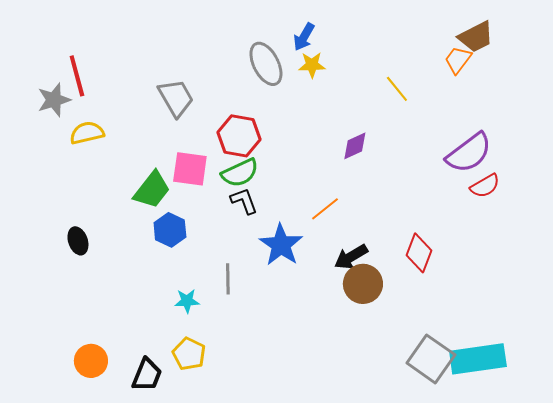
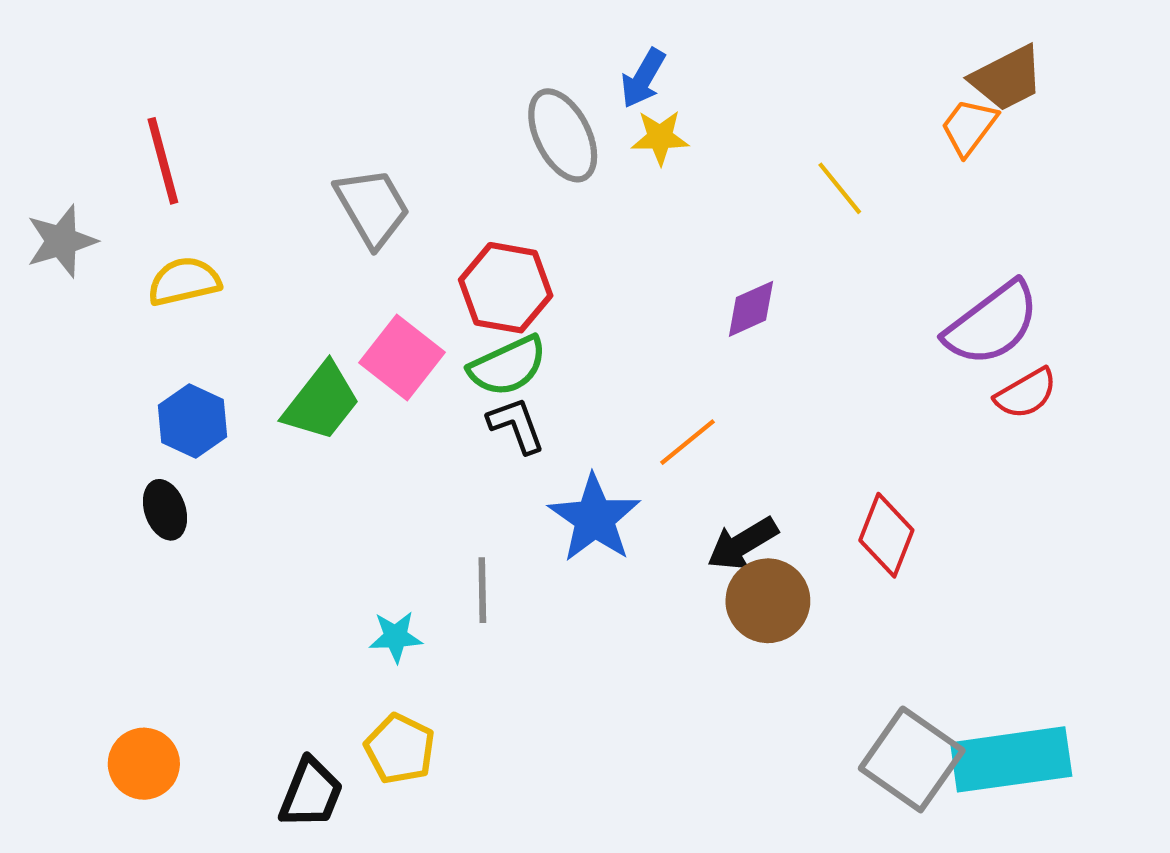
gray star: (54, 100) -> (61, 241), moved
pink square: (190, 169) -> (402, 357), turned 30
blue hexagon: (170, 230) -> (193, 421), moved
orange circle: (91, 361) -> (144, 764), moved

